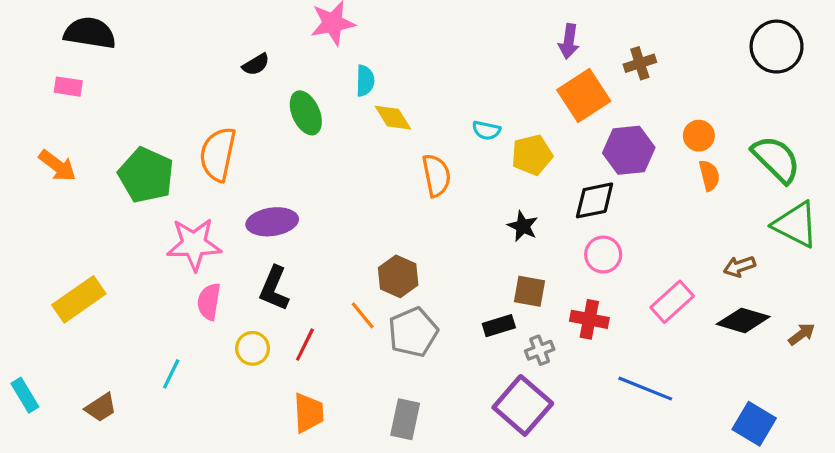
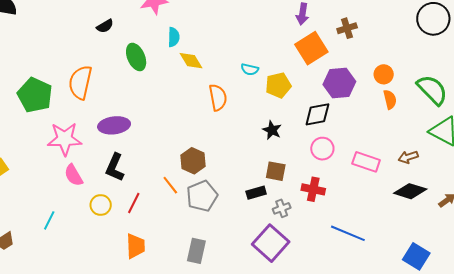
pink semicircle: (209, 302) -> (74, 175), turned -40
pink rectangle: (672, 302) -> (366, 162), moved, turned 60

